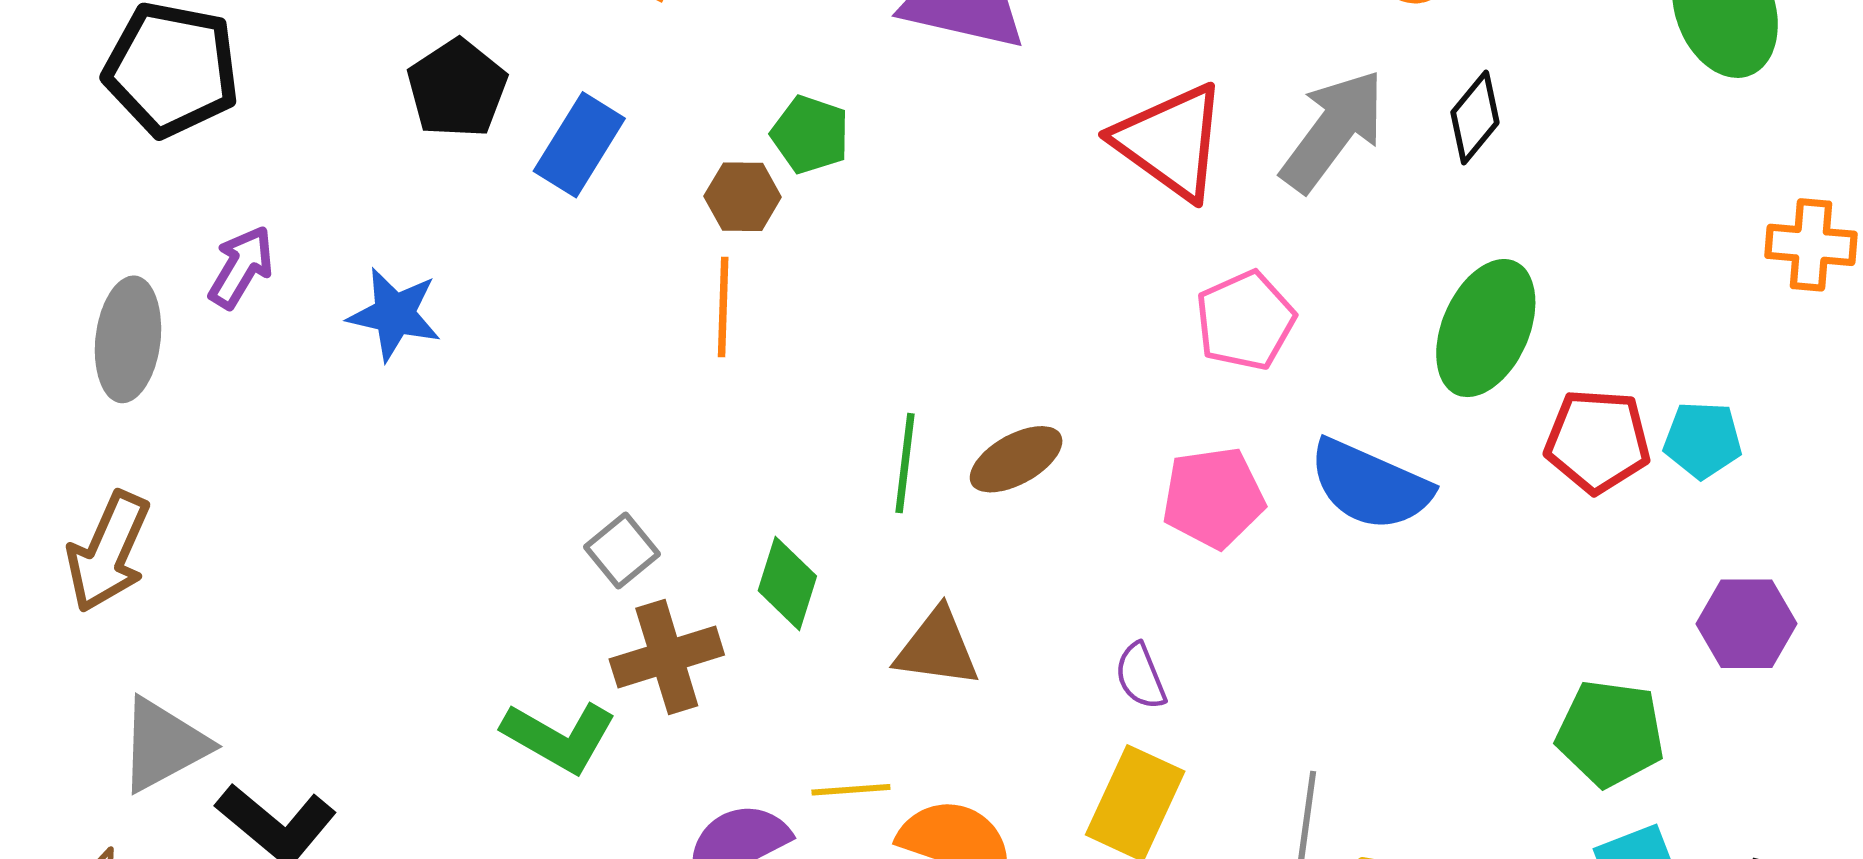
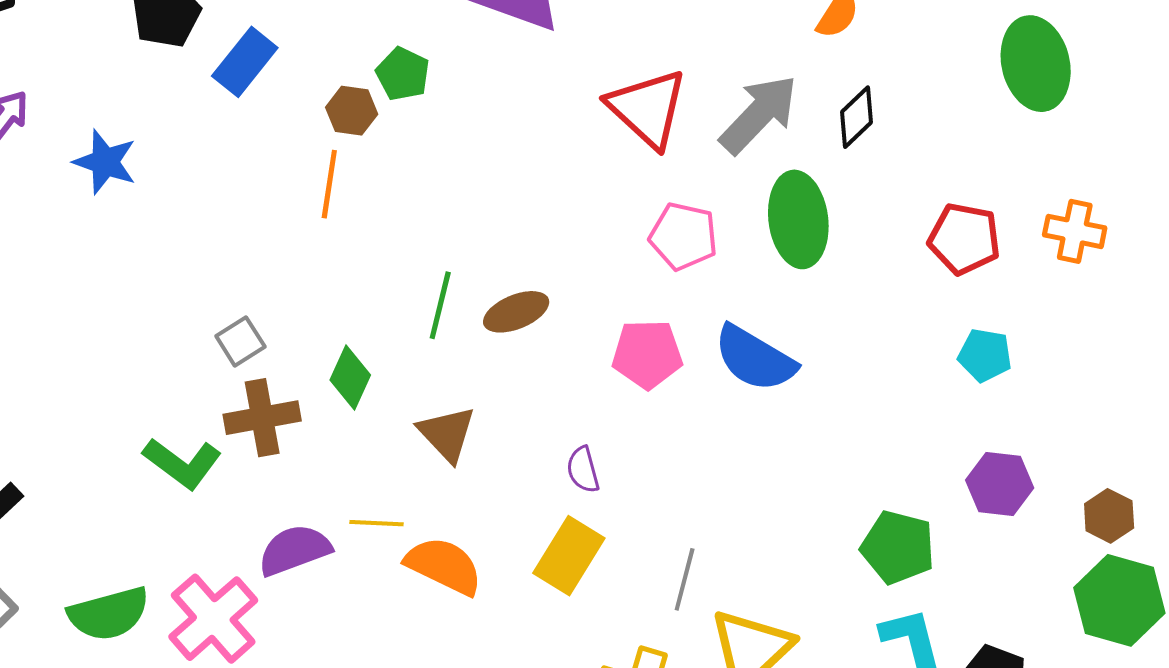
pink pentagon: (1245, 320) -> (683, 236), turned 30
green ellipse: (1486, 328) -> (798, 219), moved, turned -38
red pentagon: (1598, 441) -> (964, 239), moved
brown triangle: (937, 648) -> (447, 434), turned 32

